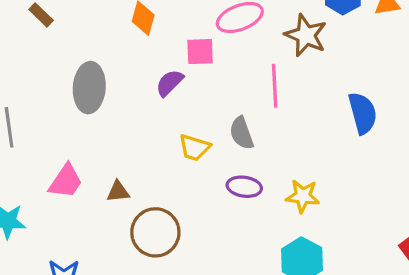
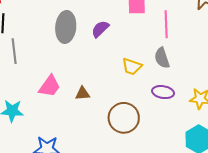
purple semicircle: (170, 83) -> (100, 29), moved
pink line: (275, 86) -> (166, 24), moved
brown circle: (155, 232) -> (124, 118), moved

